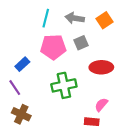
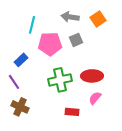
cyan line: (46, 18) -> (32, 25), moved
red ellipse: (101, 67) -> (92, 76), moved
red rectangle: (92, 122) -> (72, 112), moved

